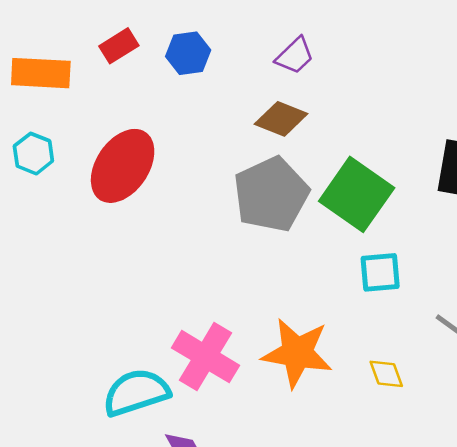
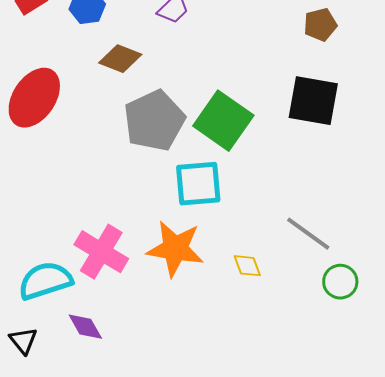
brown diamond: (281, 119) -> (120, 59), moved
cyan square: (380, 272) -> (198, 184), moved, size x1.4

